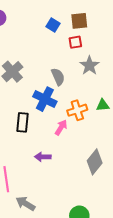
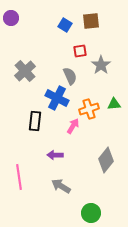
red square: (75, 42) -> (80, 51), moved
gray arrow: (26, 204) -> (61, 186), moved

